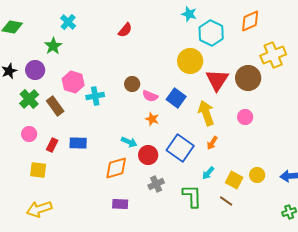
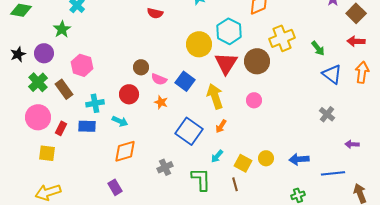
red semicircle: (125, 30) -> (155, 13), moved, turned 63
cyan hexagon: (211, 33) -> (229, 31), moved
cyan cross: (95, 96) -> (95, 103), moved
pink circle: (29, 134) -> (38, 117), size x1.6
cyan arrow: (129, 142) -> (120, 121), moved
red circle: (148, 155) -> (129, 94), moved
brown line: (226, 201) -> (235, 184), turned 40
purple rectangle: (120, 204) -> (115, 187), moved, turned 56

